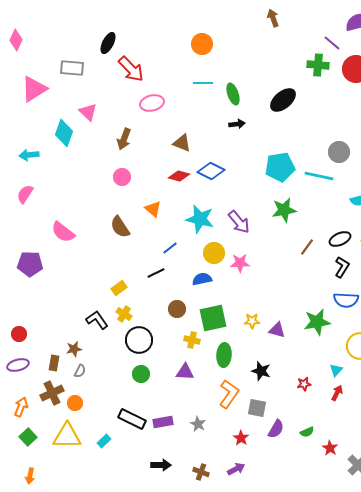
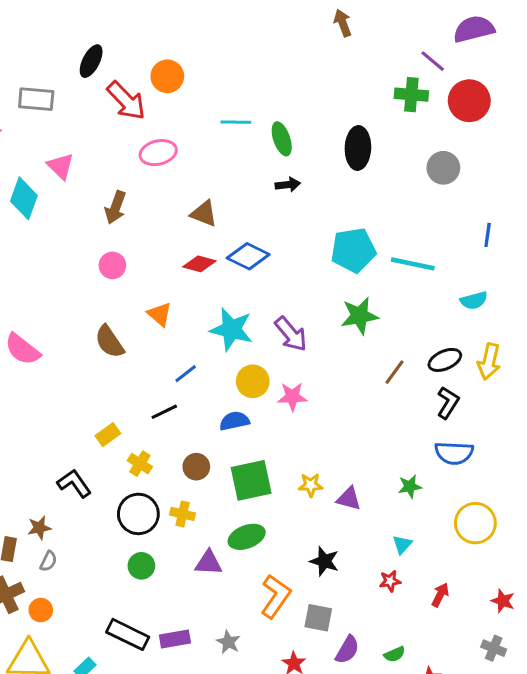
orange circle: (202, 44) -> (167, 76), moved
black ellipse: (283, 100) -> (358, 148), turned -48
gray circle: (339, 152) -> (443, 168), moved
yellow cross: (124, 314) -> (140, 464), moved
green star: (317, 322) -> (410, 487), size x0.6
yellow cross: (192, 340) -> (183, 514), moved
green ellipse: (224, 355) -> (247, 537), moved, turned 65
cyan triangle: (336, 370) -> (402, 544), moved

